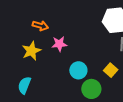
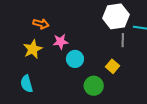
cyan circle: (78, 70) -> (75, 59), moved
cyan semicircle: (24, 85) -> (27, 84), turned -36

